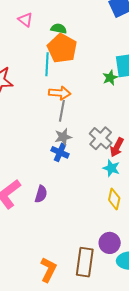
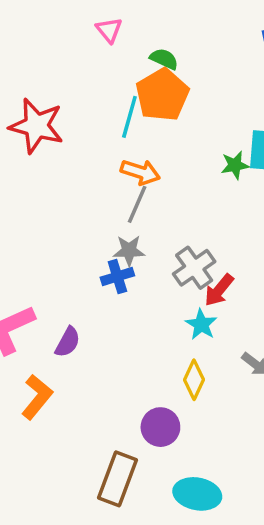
blue cross: (60, 152) -> (117, 276), turned 36
purple circle: (110, 243) -> (160, 427), moved
orange L-shape: (48, 270) -> (37, 397), moved

